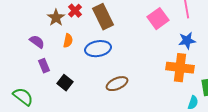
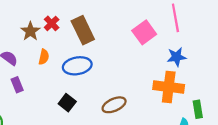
black square: (65, 83) -> (67, 103), moved
brown ellipse: (117, 84) -> (114, 105), moved

